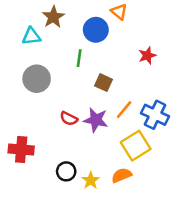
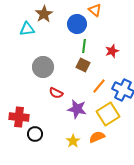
red star: (147, 56) -> (112, 51), moved
green line: (79, 58) -> (84, 46), moved
gray circle: (37, 79) -> (43, 67), moved
purple star: (96, 120) -> (77, 109), moved
black circle: (66, 171) -> (35, 134), moved

